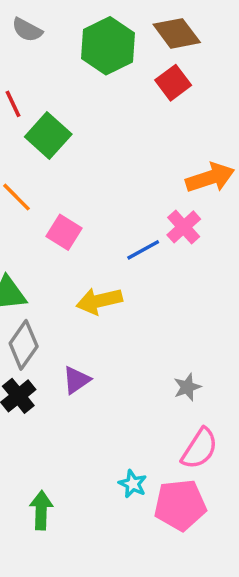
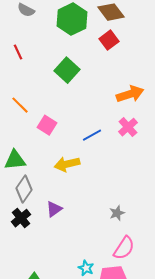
green square: (48, 135) -> (67, 70), moved
pink cross: (184, 227) -> (128, 127), moved

